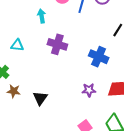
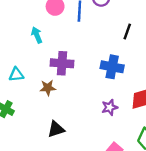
brown star: (14, 91) -> (48, 88), moved
black triangle: (40, 98) -> (56, 129), turned 49

